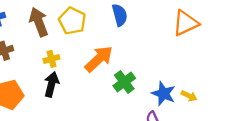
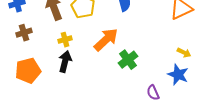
blue star: (164, 94) -> (178, 75), moved
yellow arrow: (189, 96) -> (184, 53), moved

